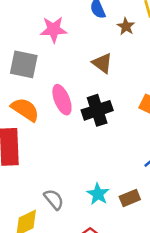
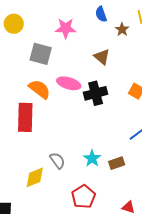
pink ellipse: (62, 100) -> (69, 83), turned -55

